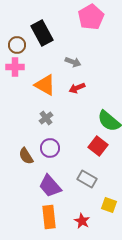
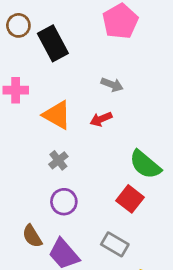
brown circle: (17, 45) -> (18, 25), moved
gray arrow: (73, 62) -> (112, 85), moved
brown semicircle: (26, 156) -> (32, 236), moved

